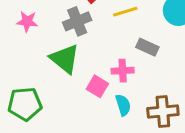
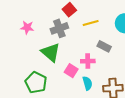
green pentagon: (25, 104) -> (36, 82), moved, turned 30

